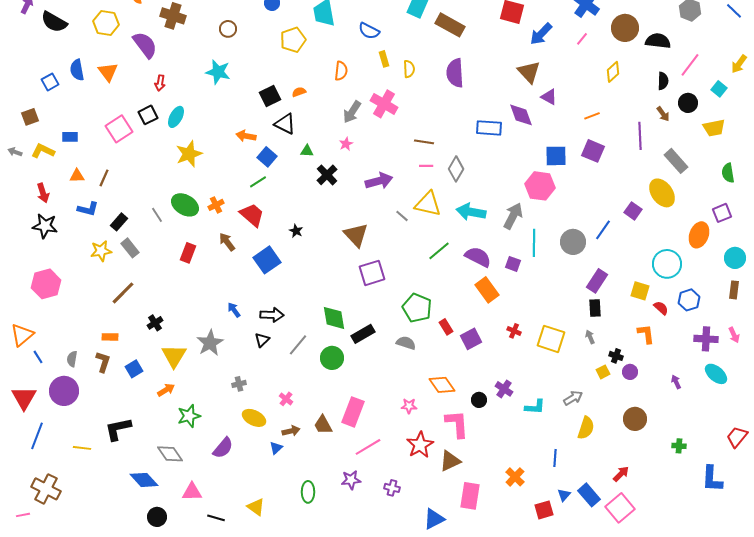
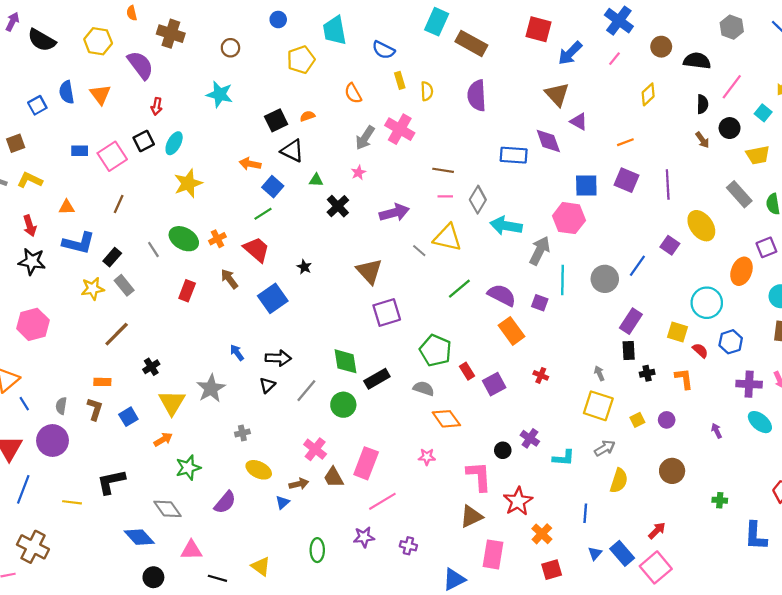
brown circle: (625, 28) -> (661, 47), size x0.7
orange semicircle: (341, 71) -> (353, 93), turned 144
purple line: (640, 136) -> (668, 184), moved
blue rectangle: (70, 137) -> (80, 151), moved
gray rectangle: (676, 161) -> (739, 194), moved
brown line: (104, 178) -> (119, 204), moved
blue L-shape: (88, 209) -> (79, 243), size x1.4
cyan arrow: (471, 212) -> (506, 226), moved
gray arrow: (590, 337) -> (599, 373), moved
yellow square: (551, 339) -> (598, 406), moved
black cross: (616, 356) -> (647, 373), moved, turned -32
orange diamond: (442, 385) -> (446, 419), moved
pink cross: (286, 399) -> (315, 449), moved, size x1.5
red star: (420, 445) -> (518, 501), moved
red square: (544, 510) -> (552, 570), moved

